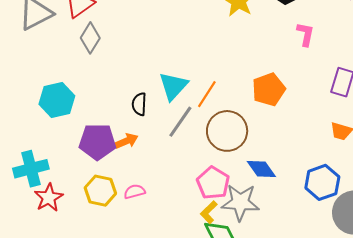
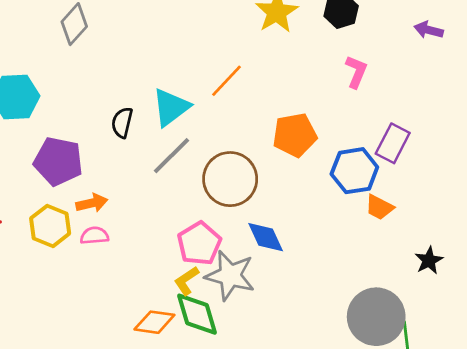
orange line: (207, 94) -> (227, 81), moved
orange arrow: (126, 141) -> (92, 203), moved
blue hexagon: (322, 182) -> (354, 171), moved

